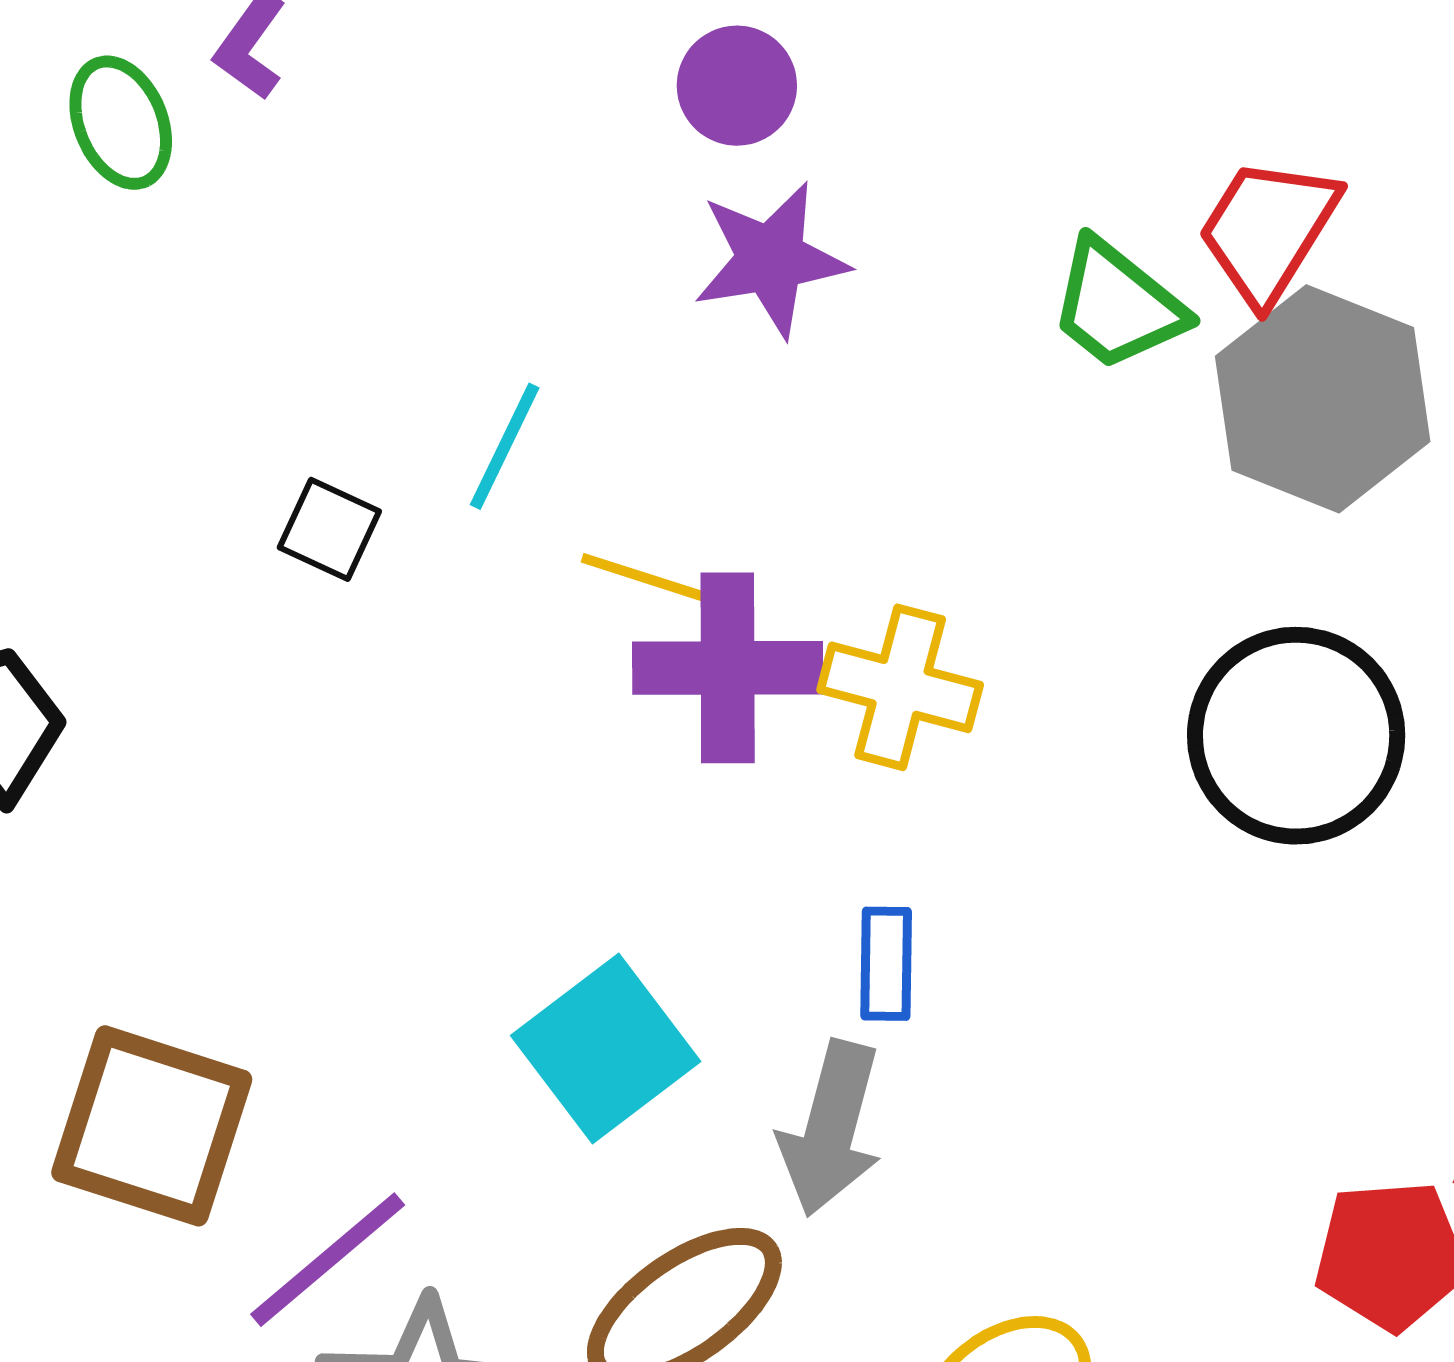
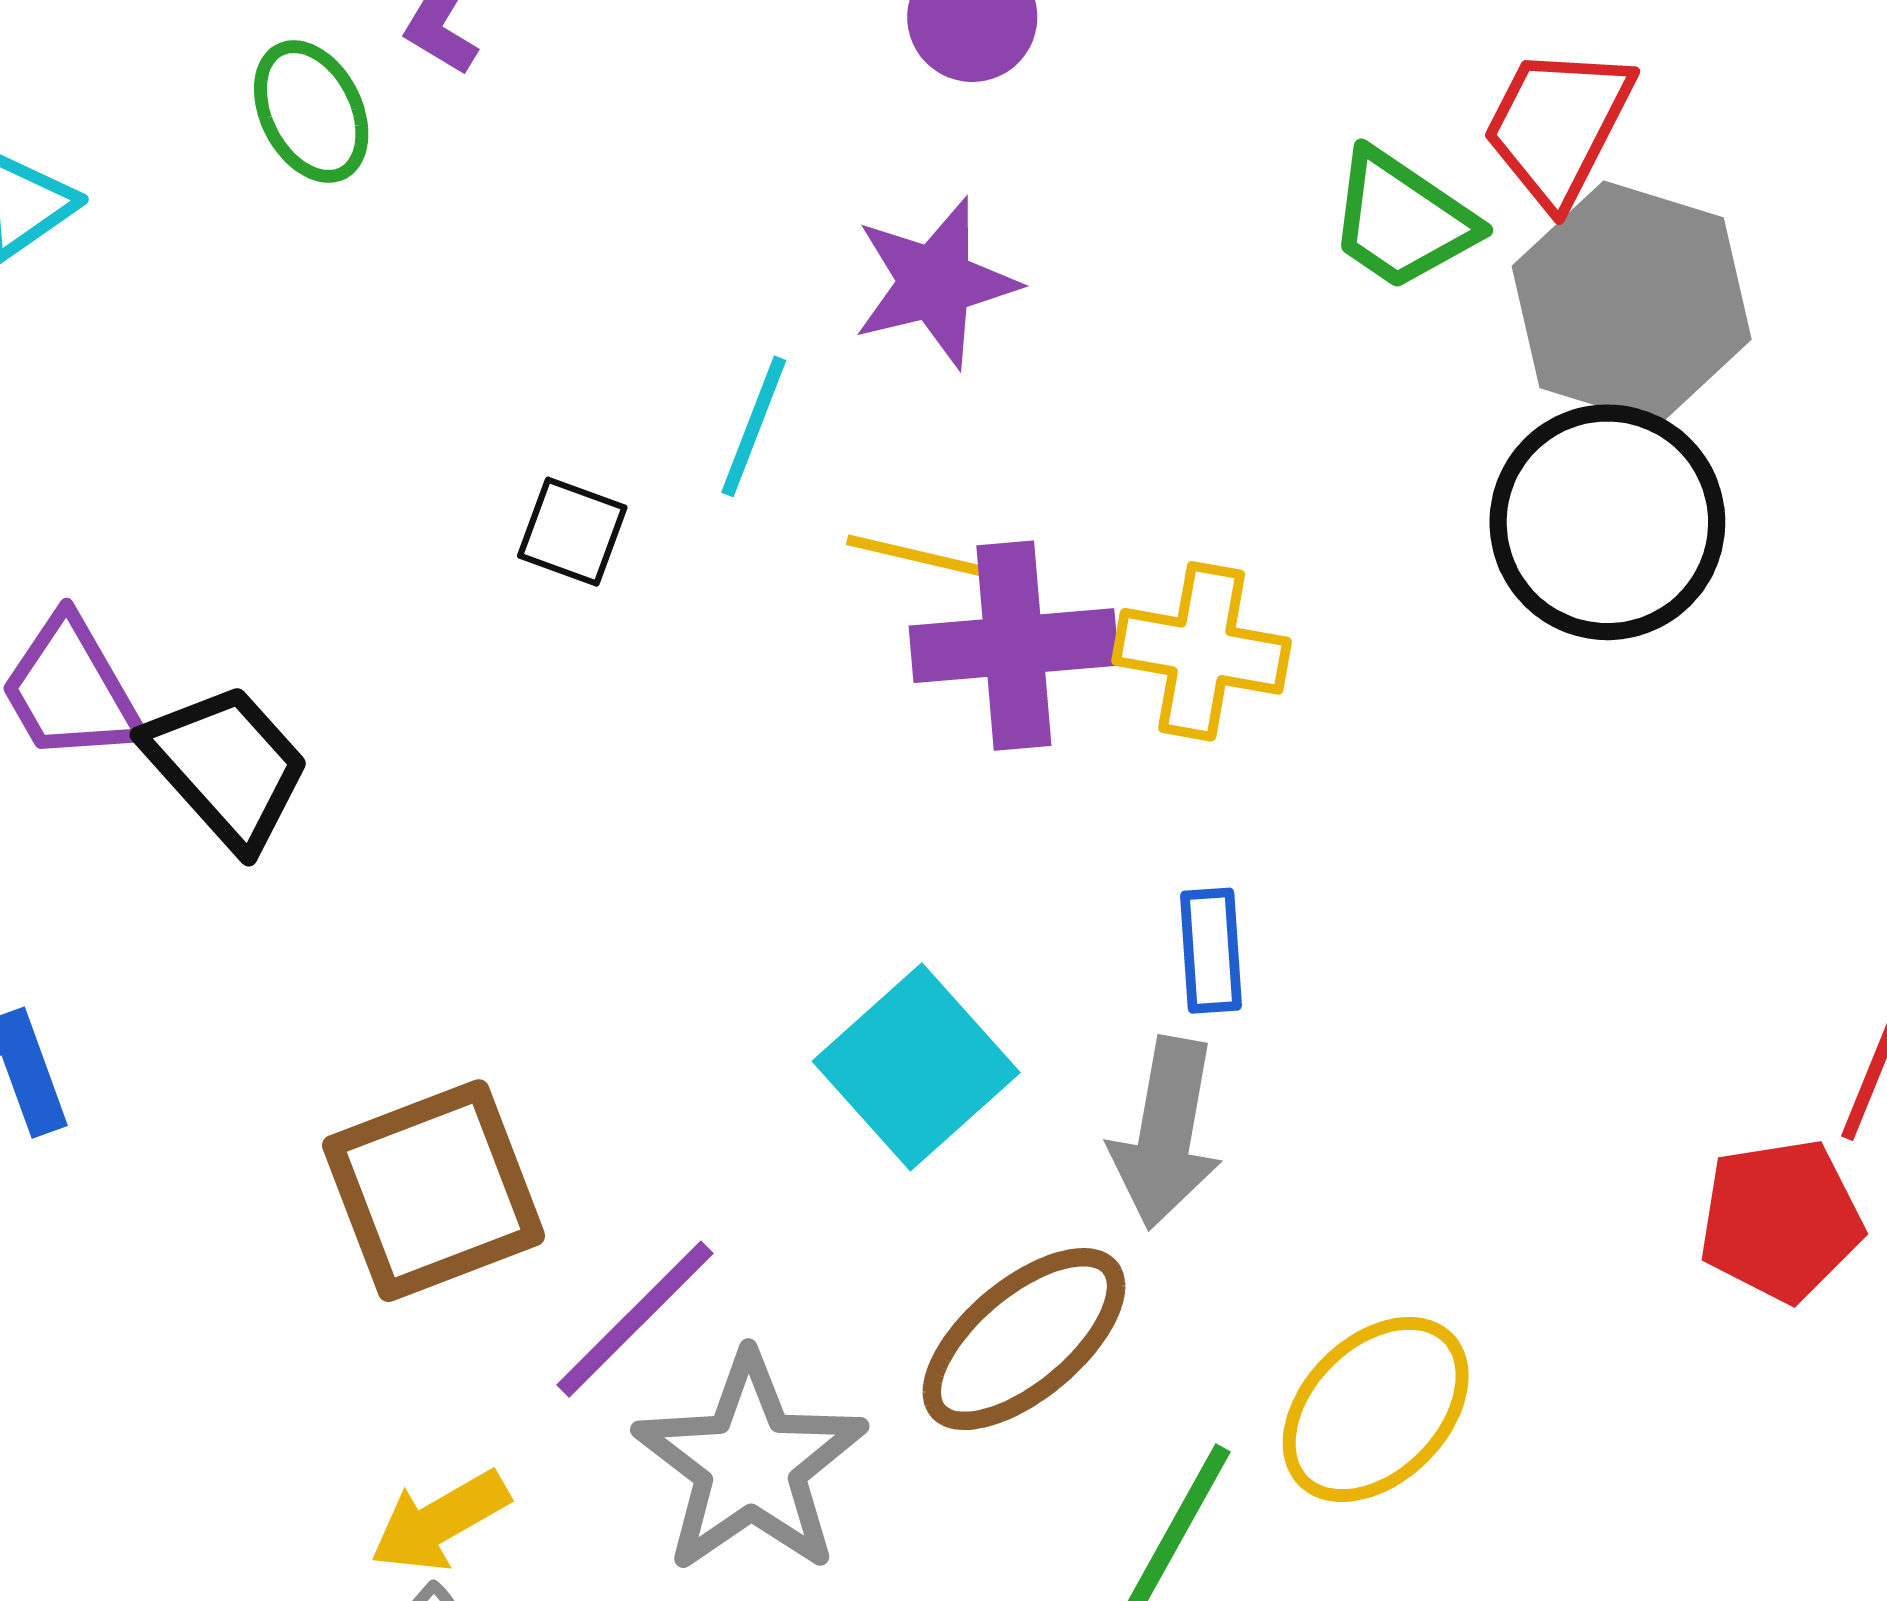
purple star: (771, 259) -> (935, 283), moved
black circle: (1296, 736) -> (1607, 522), moved
brown square: (152, 1126) -> (434, 1191), turned -34

